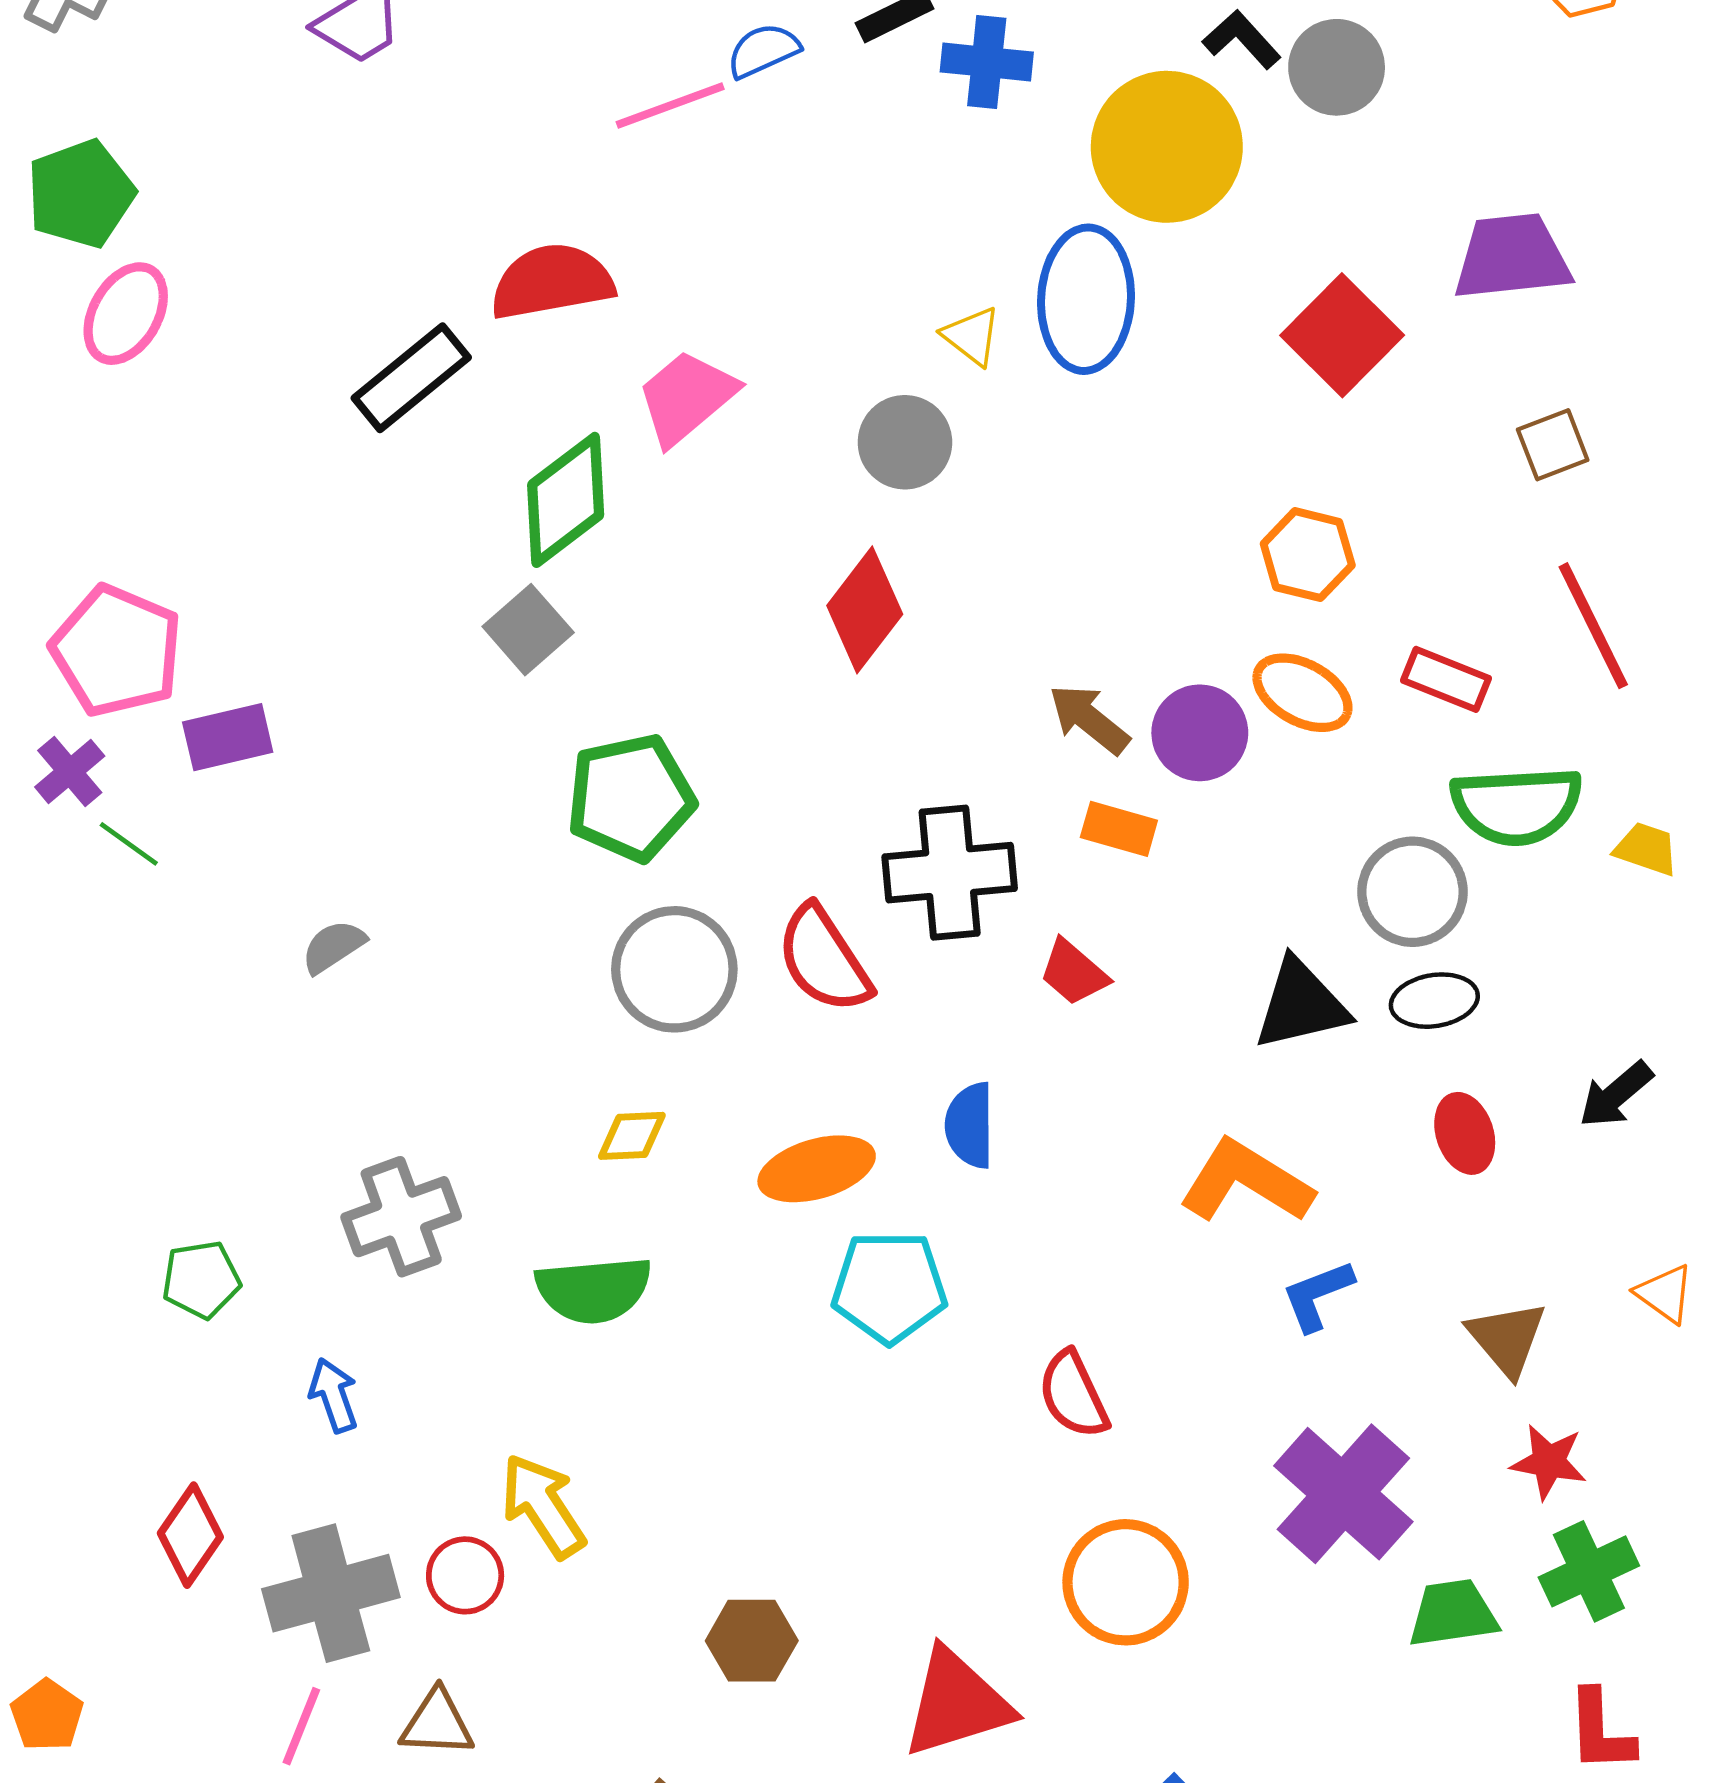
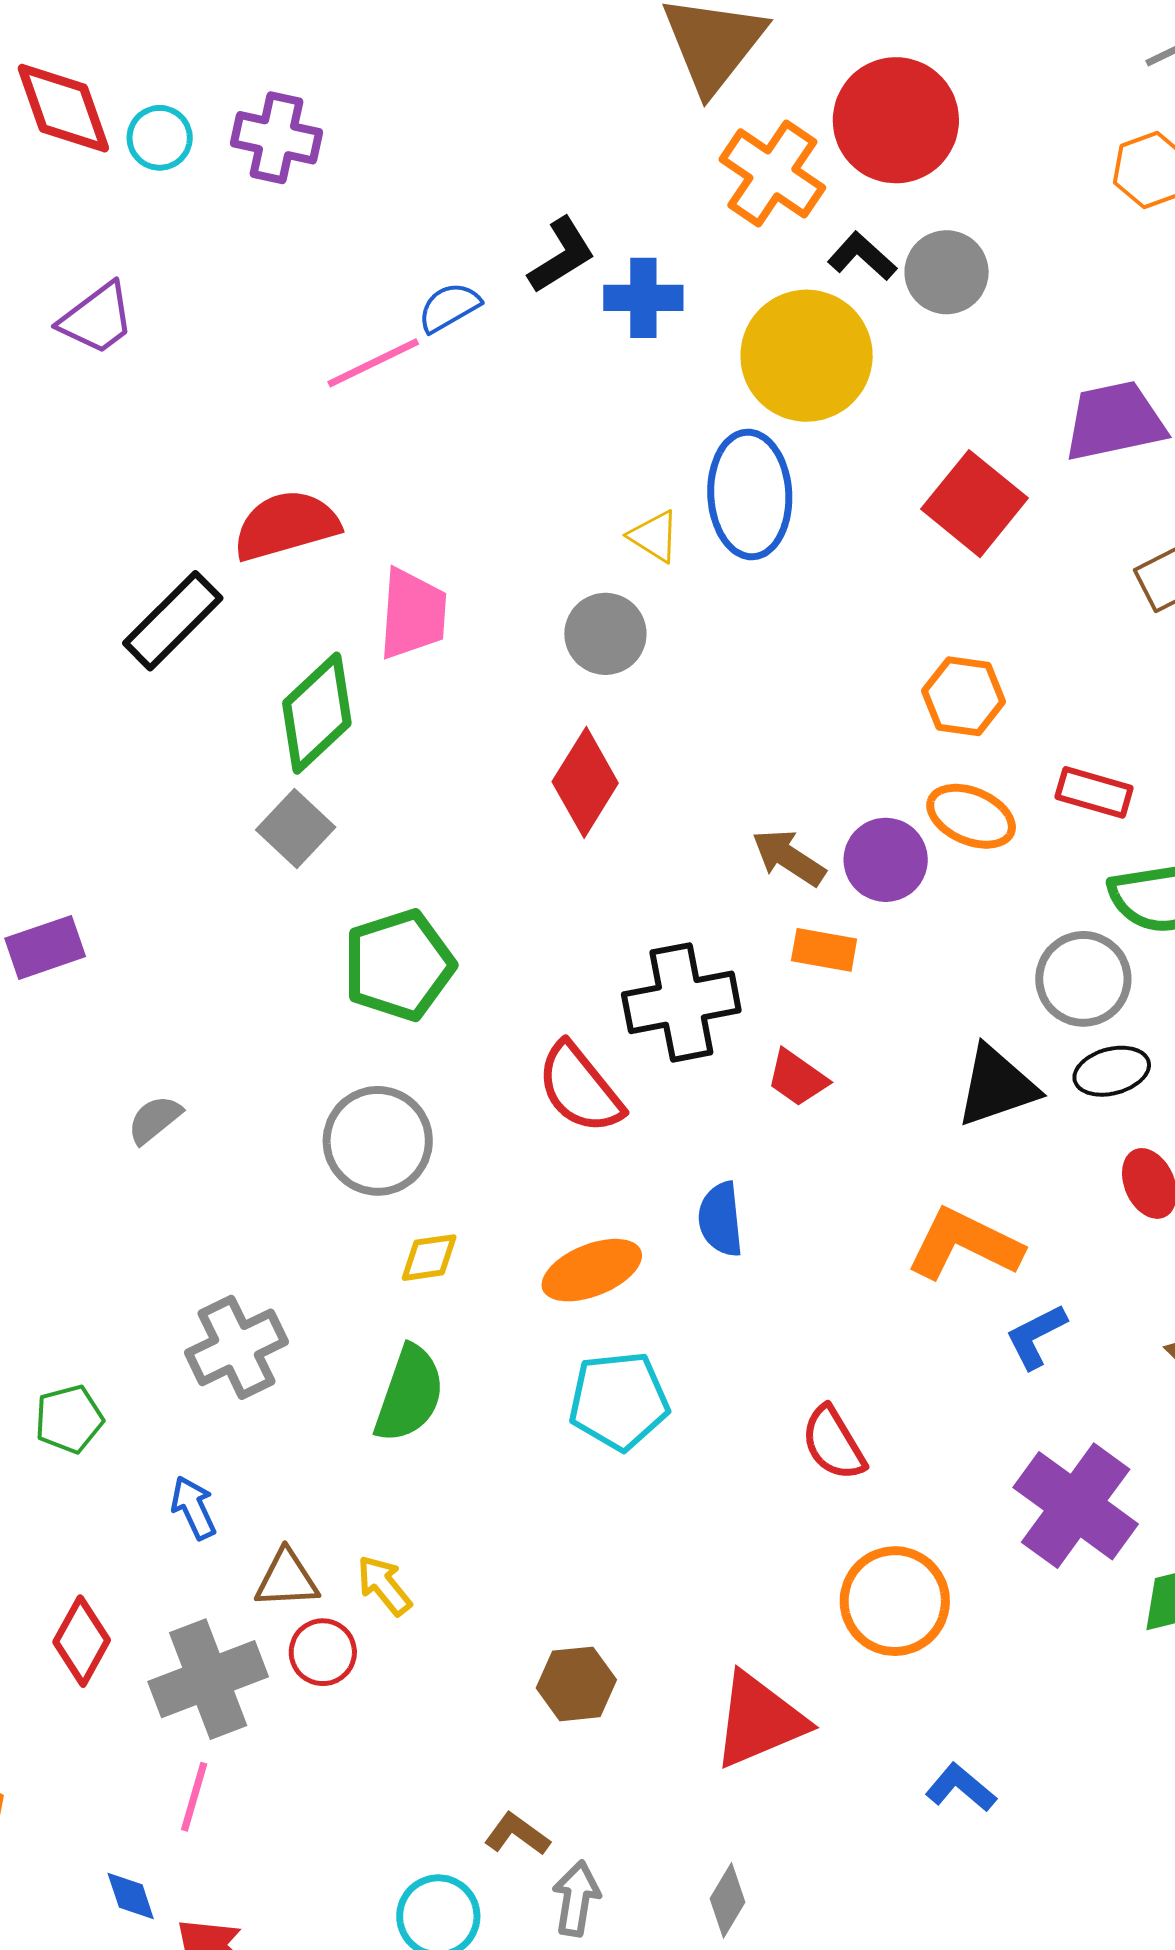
pink trapezoid: (687, 397) -> (413, 614), turned 140
gray circle: (674, 969) -> (378, 1141), moved
cyan pentagon: (889, 1287) -> (619, 1401), moved
green semicircle: (594, 1290) -> (409, 1394), turned -60
yellow arrow: (543, 1506) -> (384, 1585), size x0.7
brown triangle: (437, 1723) -> (287, 1579), moved

